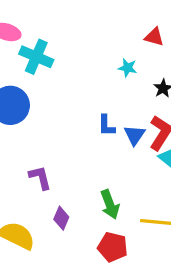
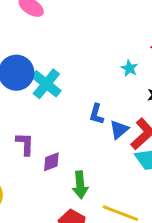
cyan cross: (36, 57) -> (46, 84), moved
purple diamond: (61, 218) -> (51, 162), moved, turned 30

